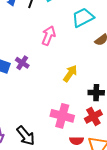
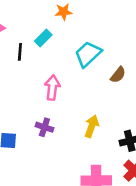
purple cross: (22, 63) -> (44, 127), moved

